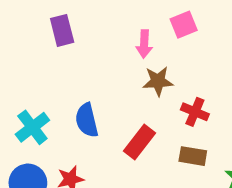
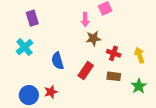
purple rectangle: (62, 30) -> (32, 18), moved
cyan cross: (32, 127) -> (24, 47), moved

